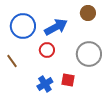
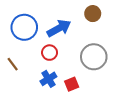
red square: (68, 80) -> (72, 84), turned -32
blue cross: (45, 84) -> (48, 79), moved

